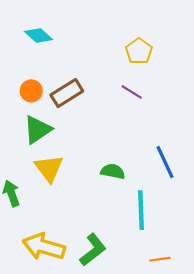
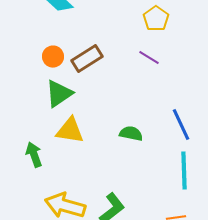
yellow triangle: (49, 168) -> (70, 131), turned -44
cyan line: (141, 210) -> (184, 171), moved

